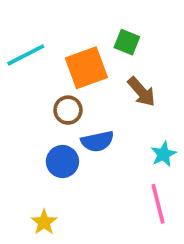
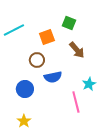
orange square: (86, 68) -> (47, 37), size x0.7
blue circle: (62, 162) -> (25, 89), moved
pink line: (158, 204) -> (76, 102), moved

